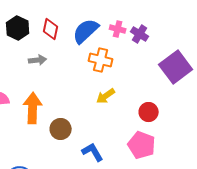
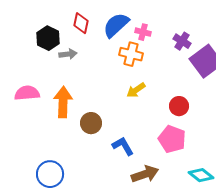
black hexagon: (18, 28) -> (48, 38), moved
pink cross: (118, 29) -> (143, 32), moved
purple cross: (140, 34) -> (182, 41), moved

